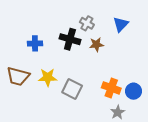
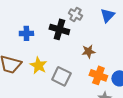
brown star: (96, 45) -> (88, 51), moved
yellow star: (48, 77) -> (38, 65), turned 30

